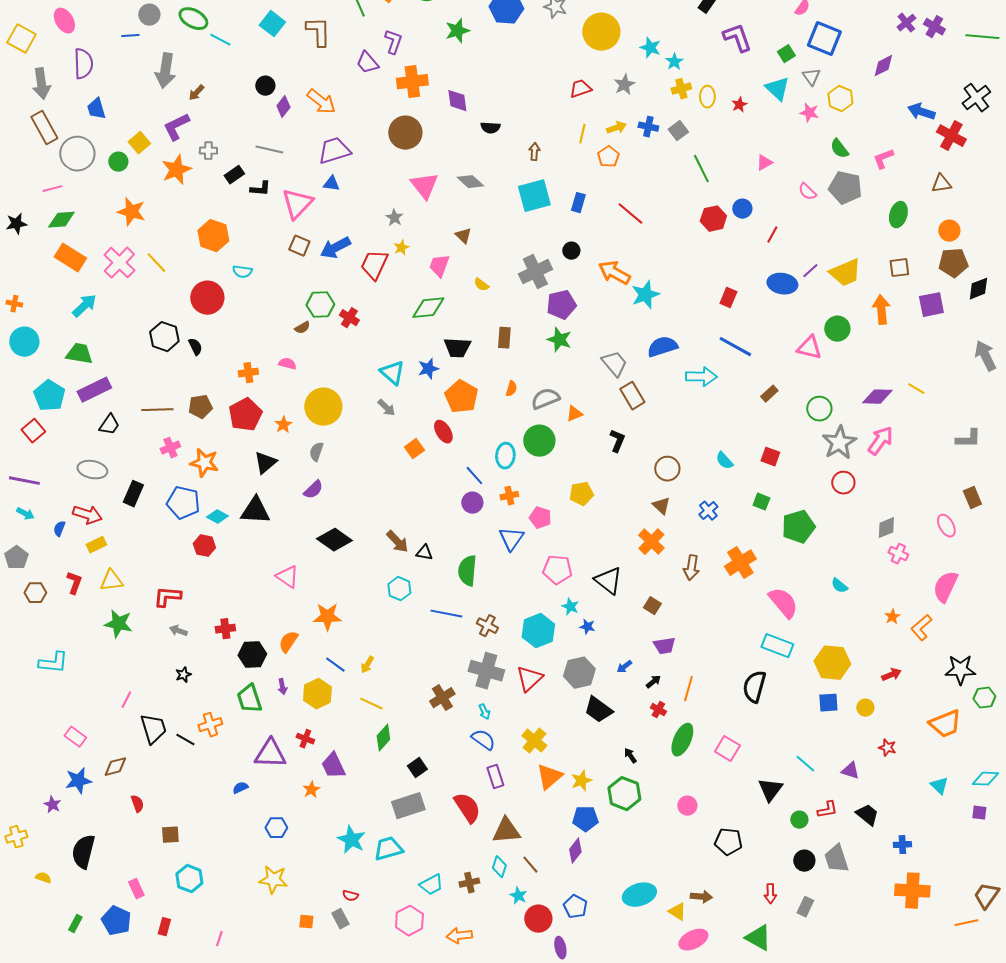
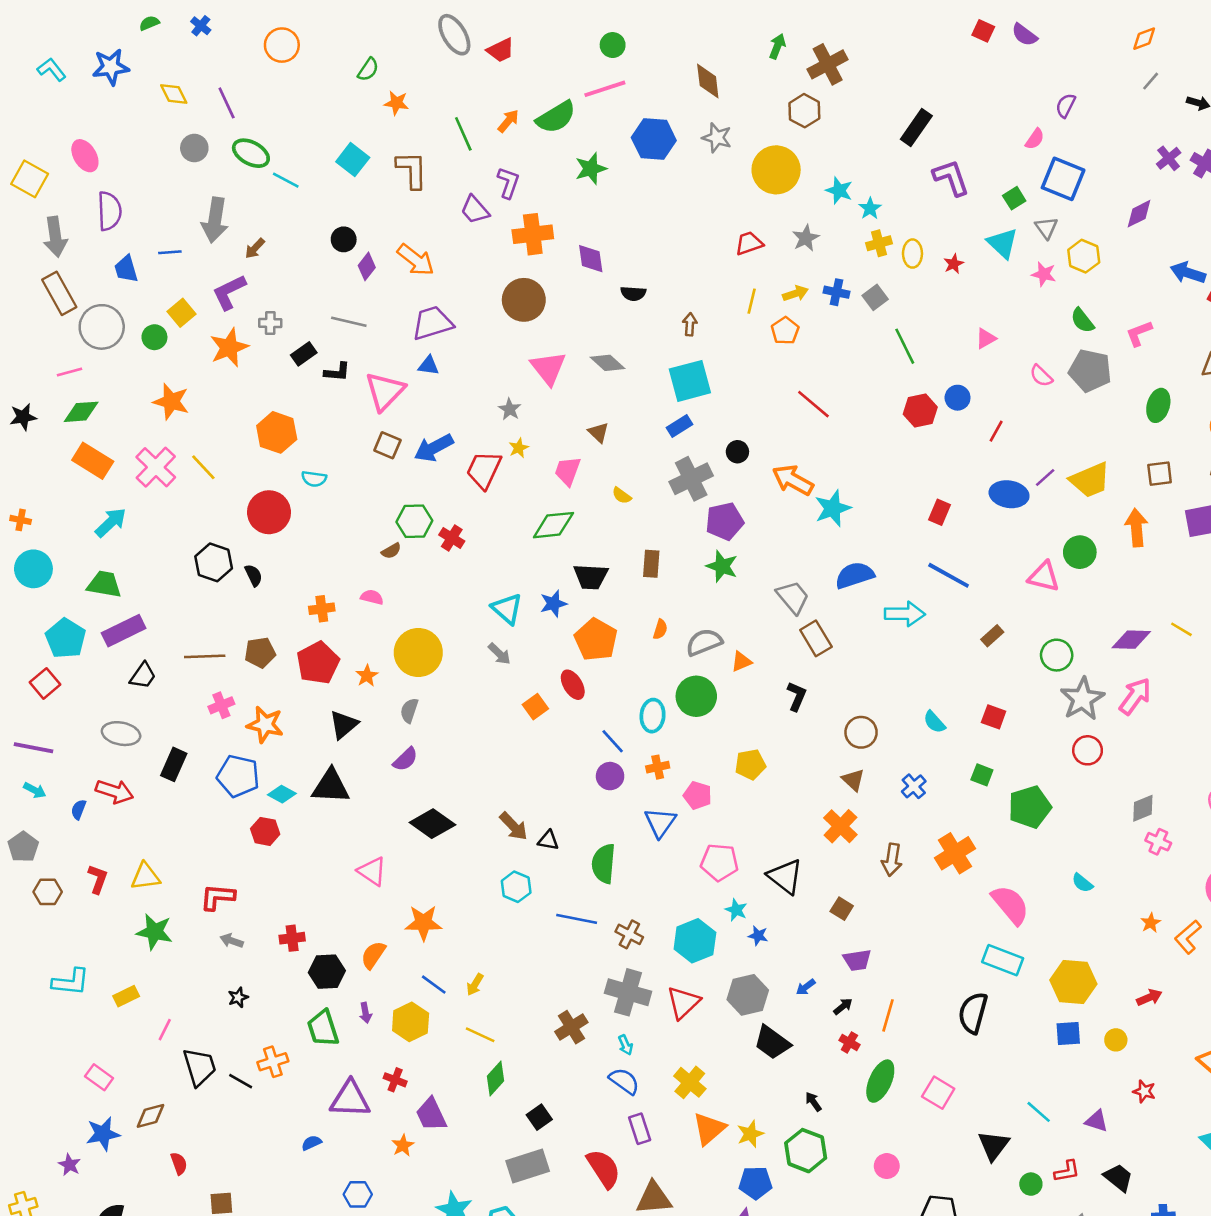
blue line: (130, 36) -> (170, 252), moved
blue rectangle: (578, 203) -> (680, 426), moved, turned 42
yellow rectangle: (96, 545) -> (126, 996), moved

